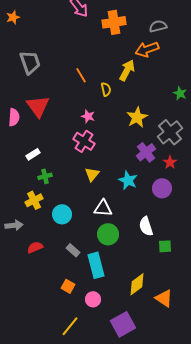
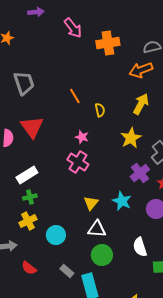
yellow arrow: (127, 70) -> (141, 104), moved
white rectangle: (33, 154) -> (27, 175), size x1.5
yellow triangle: (92, 174) -> (91, 203), moved
green cross: (45, 176) -> (30, 197), moved
red semicircle: (35, 247) -> (29, 268), turned -119

